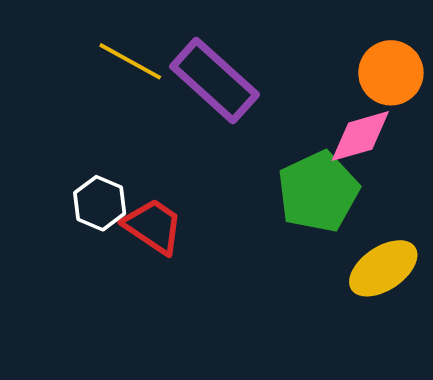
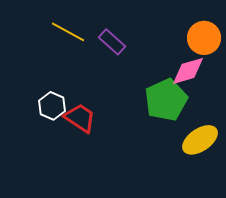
purple rectangle: (215, 81) -> (112, 42), size x0.6

